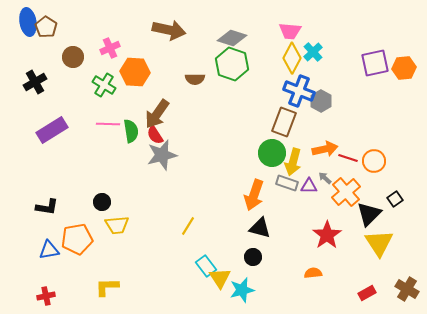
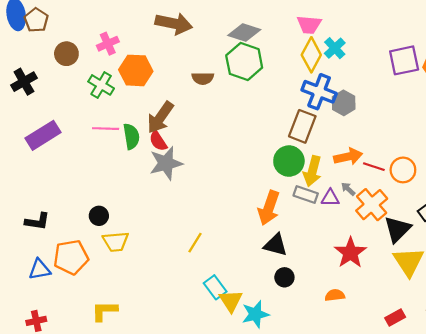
black circle: (253, 257) -> (284, 277), moved

